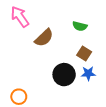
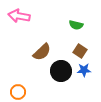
pink arrow: (20, 17) -> (19, 16), turned -45
brown semicircle: (44, 38) -> (42, 52), moved

